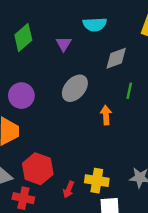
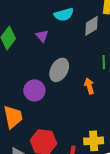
gray diamond: (116, 58) -> (92, 26), moved
purple circle: (21, 96) -> (34, 90), moved

